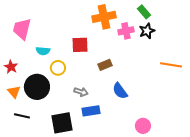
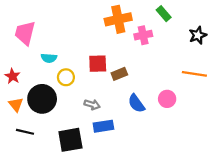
black star: (147, 31) -> (198, 35), moved
red square: (80, 45) -> (98, 64), moved
pink circle: (143, 126) -> (167, 99), moved

